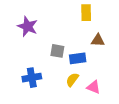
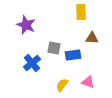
blue cross: (32, 78) -> (32, 63), moved, turned -30
yellow semicircle: (72, 80) -> (62, 85), moved

